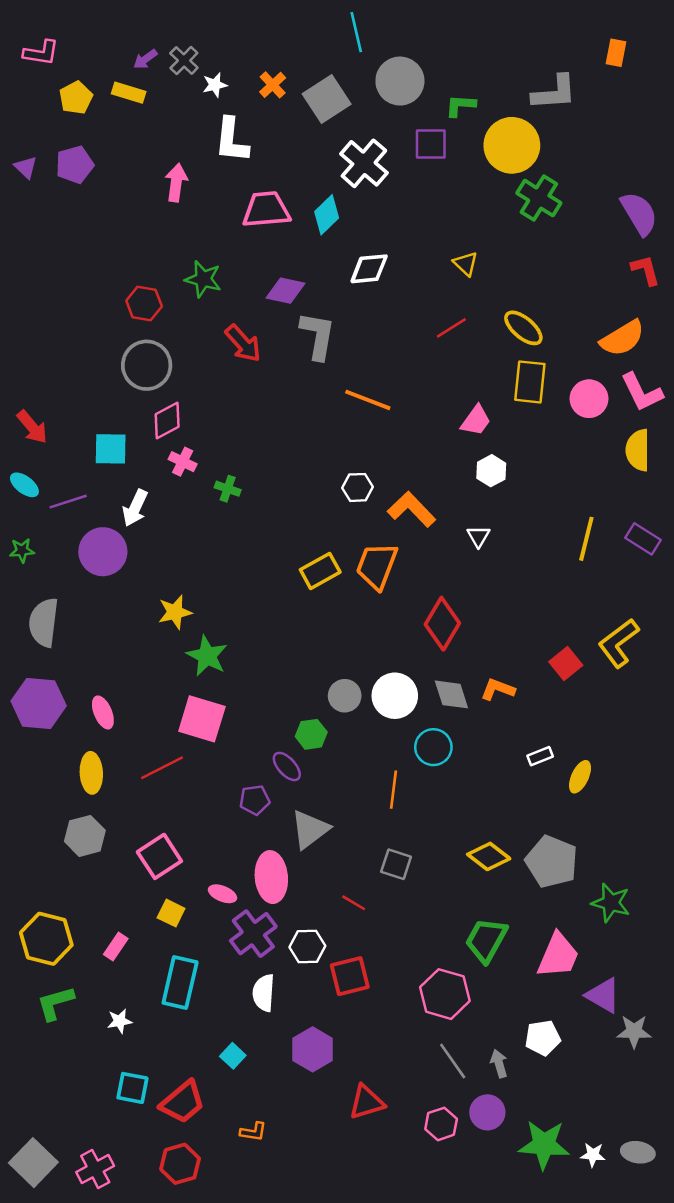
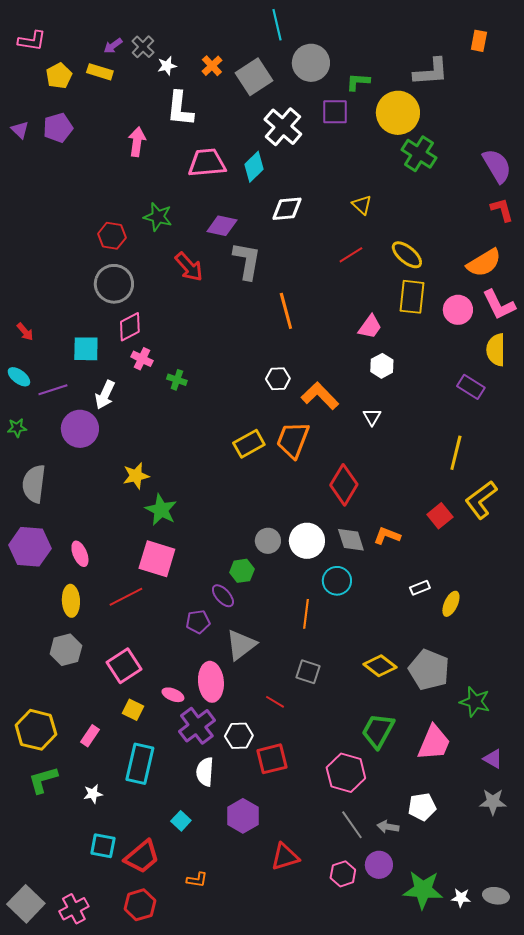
orange line: (368, 400) -> (286, 311), turned 54
red arrow: (32, 427) -> (25, 332), size x0.7
yellow line: (586, 539) -> (456, 453), moved
purple rectangle: (643, 539) -> (471, 387), moved
purple triangle: (603, 995) -> (493, 759), moved, size x0.7
gray arrow: (499, 1064) -> (388, 827), turned -65

